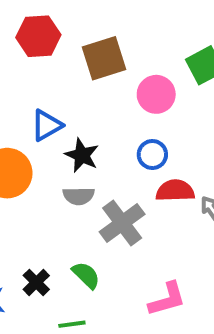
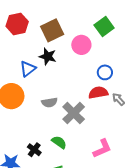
black star: (82, 155) -> (48, 56), moved
blue circle: (152, 155) -> (105, 72), moved

